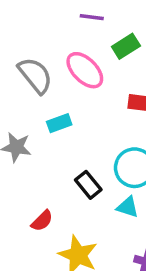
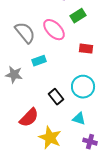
cyan triangle: (128, 207) -> (79, 119), moved
red semicircle: (42, 221) -> (29, 118), size x1.5

